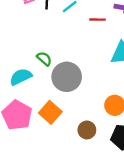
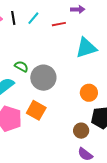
brown circle: (87, 130) -> (81, 131), moved

